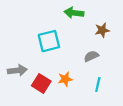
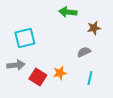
cyan square: (49, 41) -> (25, 38), moved

